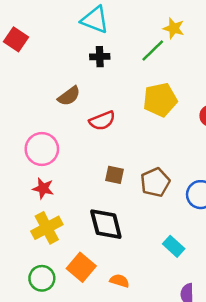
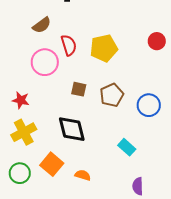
yellow pentagon: (160, 100) -> (104, 48), moved
red semicircle: (102, 121) -> (69, 45), turned -85
pink circle: (42, 149) -> (45, 62), moved

